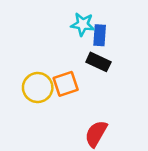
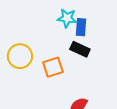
yellow circle: (38, 88) -> (20, 56), moved

